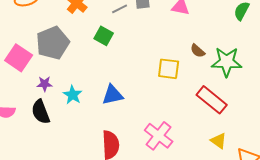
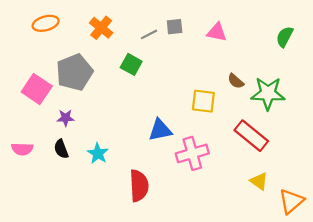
cyan star: (73, 95) -> (98, 153), moved
blue triangle: (113, 95) -> (160, 130), moved
black semicircle: (41, 112) -> (61, 149), size x0.7
pink cross: (159, 136) -> (192, 153), moved, turned 36

